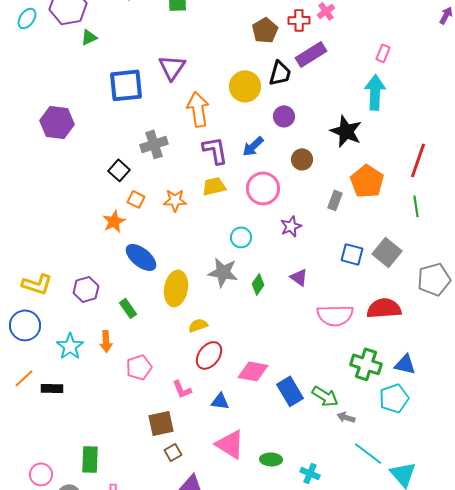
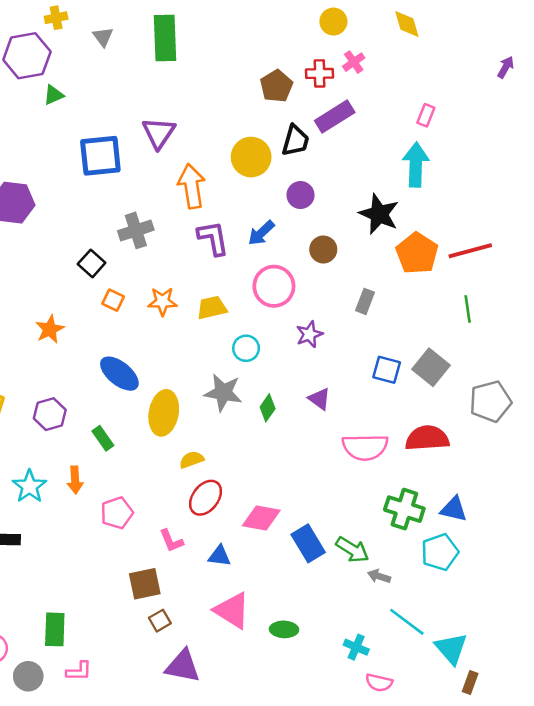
red line: (418, 160) -> (470, 251), turned 56
orange pentagon: (367, 181) -> (417, 253), moved
yellow trapezoid: (214, 186) -> (212, 308), moved
orange star: (114, 221) -> (50, 329), moved
cyan cross: (310, 473) -> (356, 647), moved

